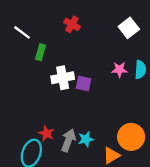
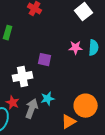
white cross: (63, 78) -> (23, 77), moved
cyan star: (86, 139) -> (48, 99), moved

